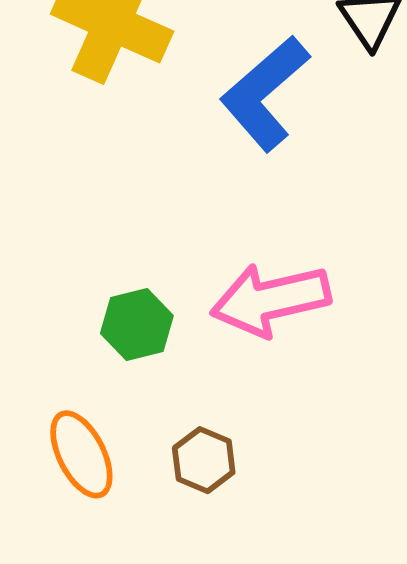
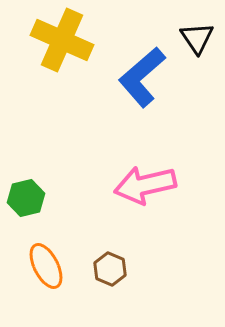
green hexagon: (137, 325) -> (26, 198), moved

